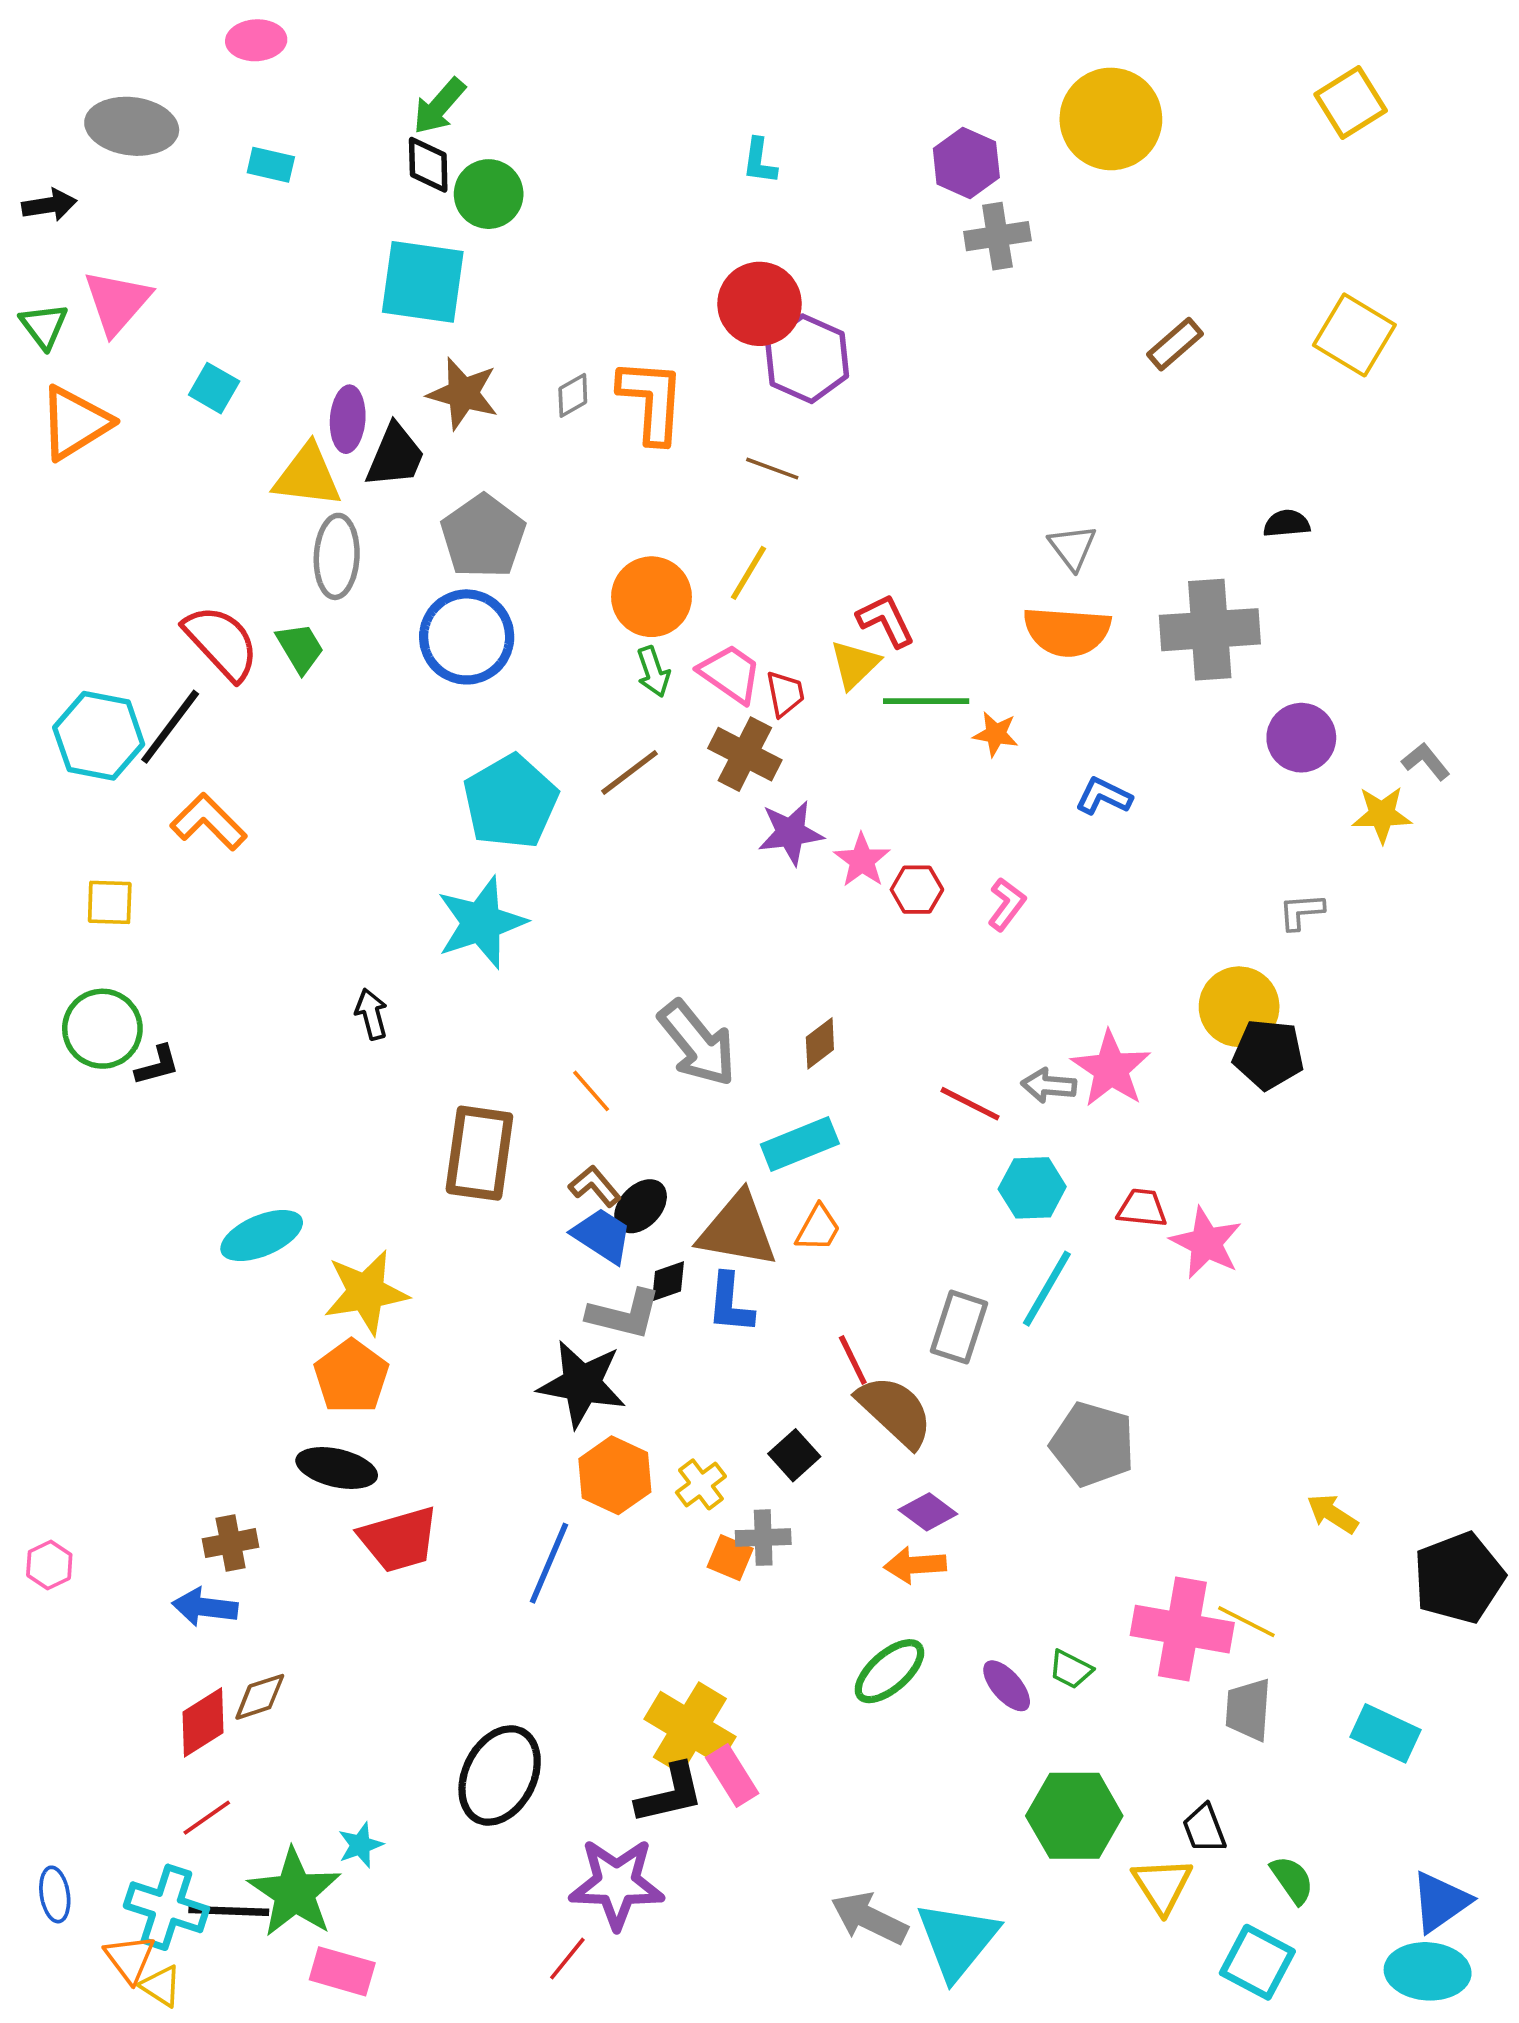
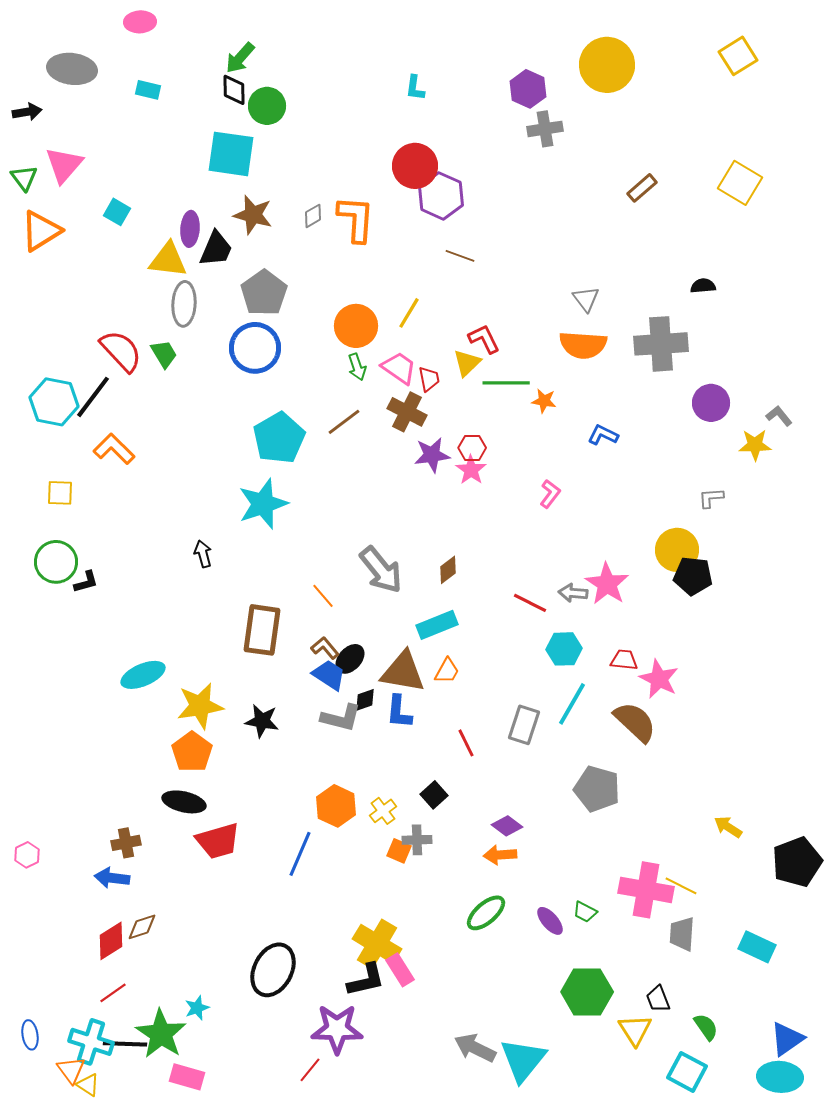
brown line: (772, 469) -> (460, 256), moved
red hexagon: (917, 890) -> (472, 448), moved
black star: (582, 1384) -> (262, 721), moved, size x0.7
brown semicircle: (895, 1411) -> (635, 722), moved

